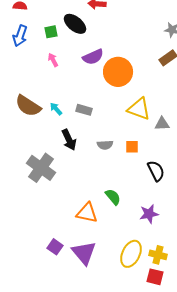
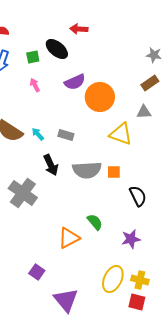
gray triangle: (162, 124) -> (144, 112), moved
gray semicircle: (105, 145) -> (87, 170), size x1.8
orange triangle: (87, 213) -> (69, 238), turned -40
purple triangle: (84, 253) -> (66, 300), moved

